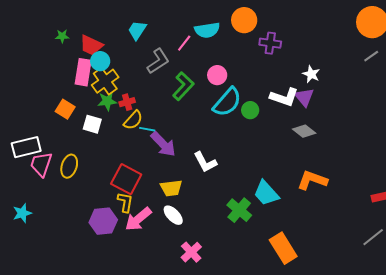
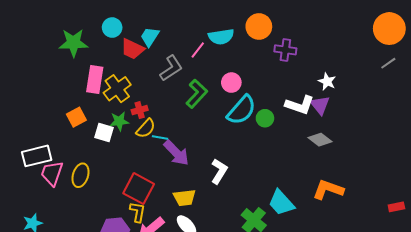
green star: (62, 36) -> (73, 43), size x2.0
red trapezoid: (91, 45) -> (132, 49), moved
cyan circle: (100, 61) -> (112, 28), moved
green star: (107, 101) -> (119, 121), moved
orange square: (65, 109) -> (76, 117), turned 30
white L-shape: (205, 162) -> (219, 171), turned -120

